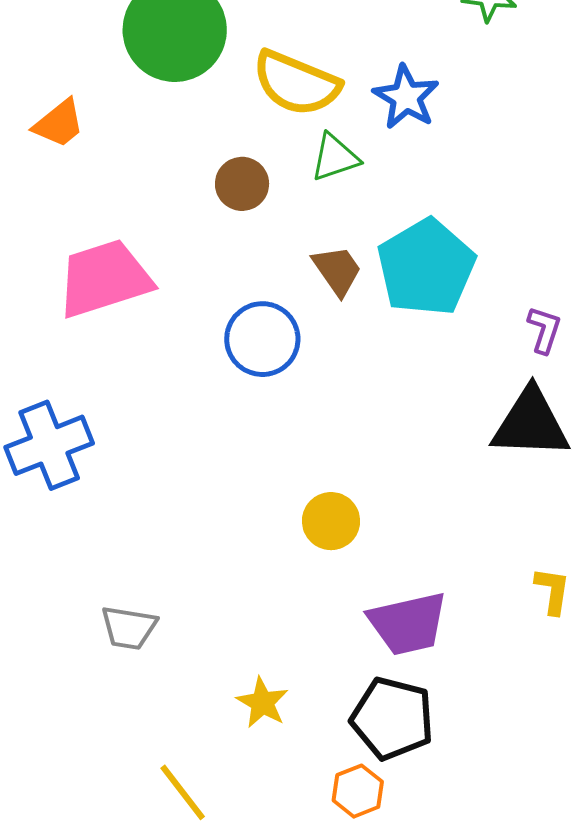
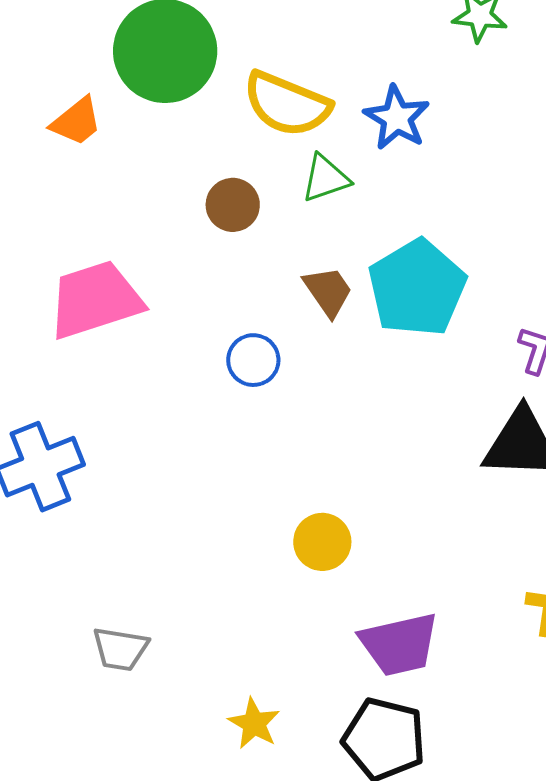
orange trapezoid: (59, 123) -> (76, 121), moved
blue circle: (262, 339) -> (253, 360), size x0.7

